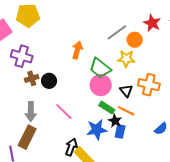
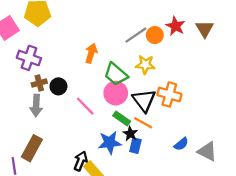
orange circle: (135, 40) -> (155, 35), moved
black triangle: (126, 91) -> (144, 100), size x1.6
gray arrow: (31, 112) -> (36, 106), moved
pink line: (64, 112) -> (85, 106), moved

